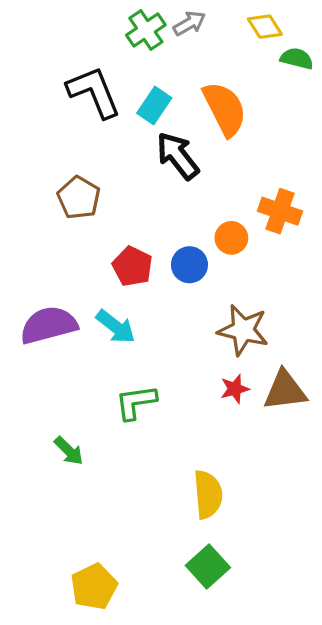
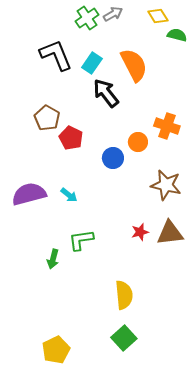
red pentagon: (132, 266) -> (71, 138), moved
cyan arrow: (116, 327) -> (69, 195), size x0.7
brown star: (243, 330) -> (166, 185), moved
green arrow: (69, 451) -> (53, 259), moved, turned 60

